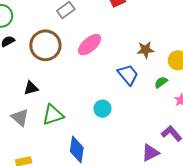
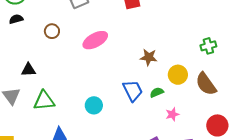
brown circle: (45, 45) -> (52, 31), size x0.5
blue trapezoid: (128, 75) -> (133, 91), moved

